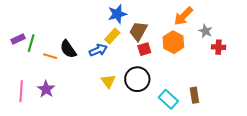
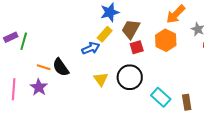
black semicircle: (68, 49) -> (61, 67), moved
orange line: (50, 56) -> (44, 67), moved
brown rectangle: (194, 95) -> (187, 102), moved

